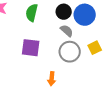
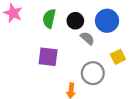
black circle: (64, 12) -> (75, 21), moved
gray circle: (70, 52) -> (93, 73), moved

